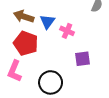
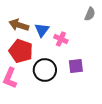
black circle: (51, 82) -> (45, 70), moved

